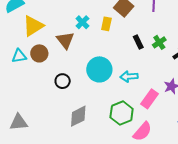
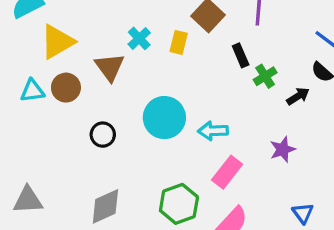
black rectangle: (138, 42) -> (241, 55), moved
pink rectangle: (150, 99) -> (227, 172), moved
green hexagon: (122, 113) -> (179, 204), moved
gray diamond: (78, 116) -> (105, 206), moved

